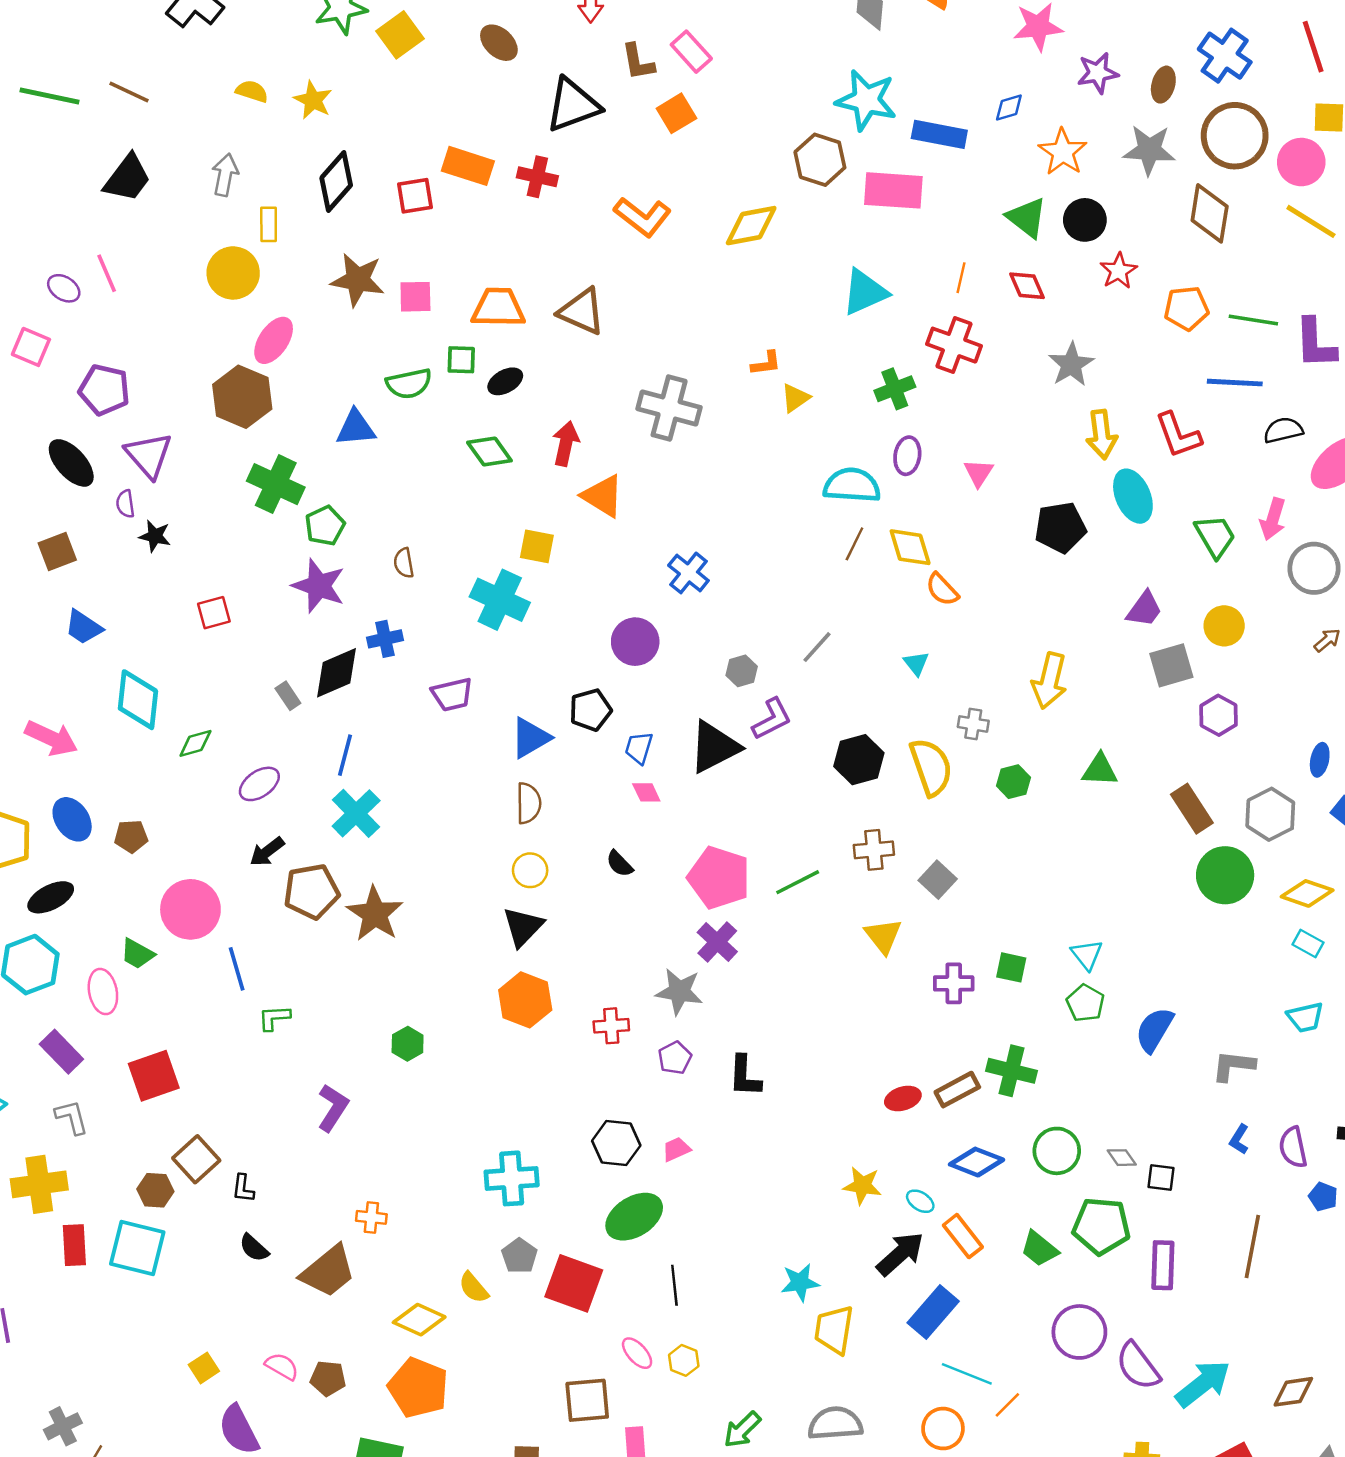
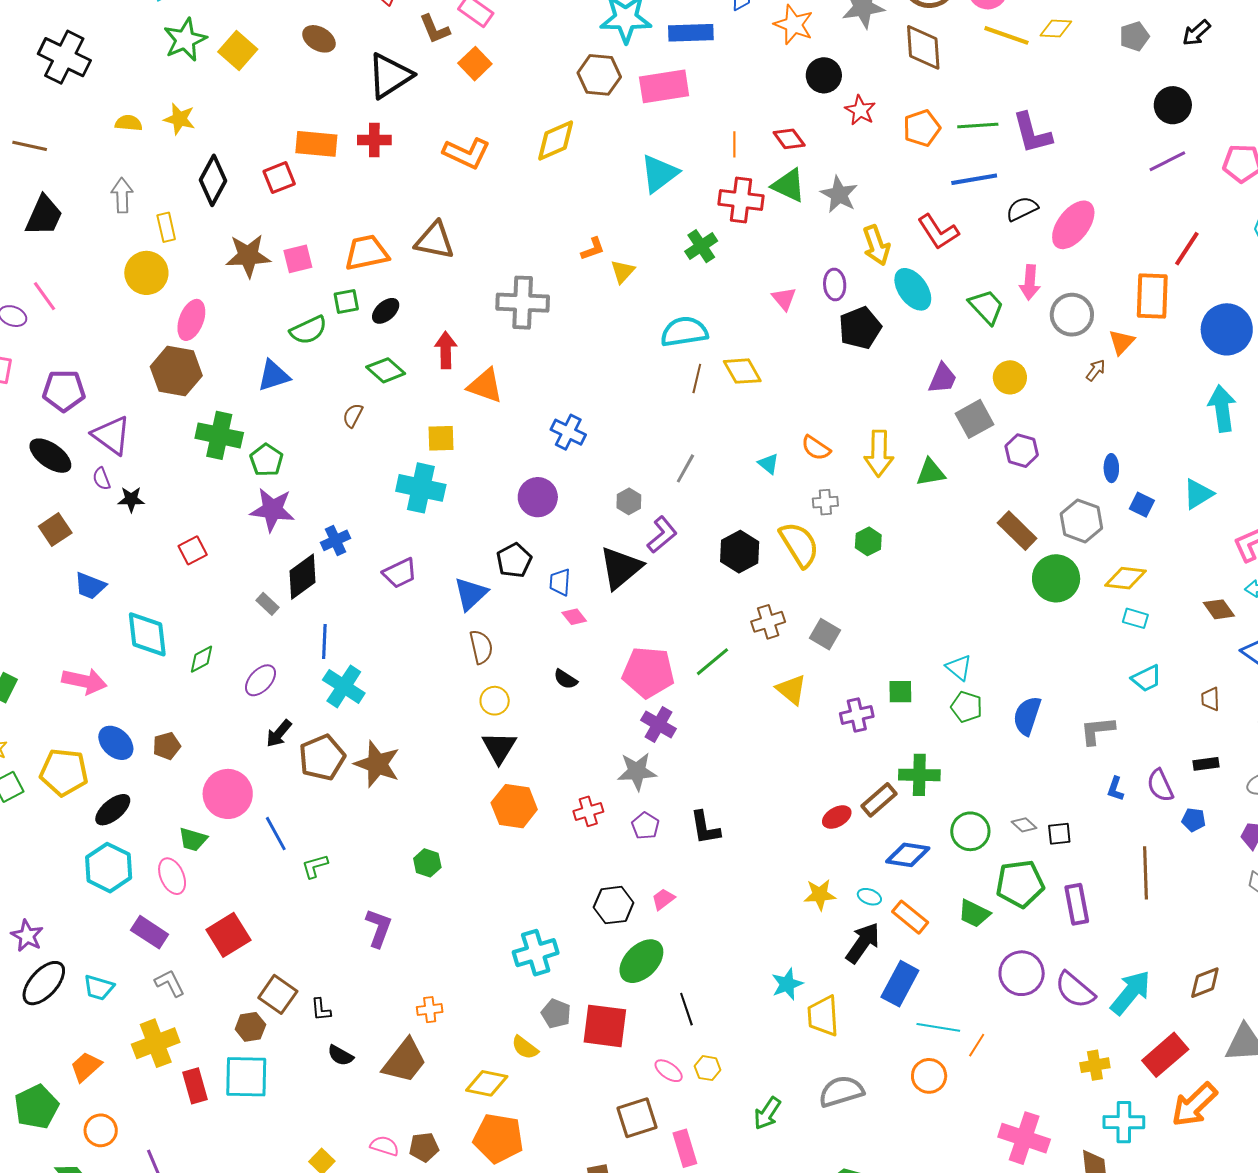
green triangle: (1027, 218) -> (789, 185), moved
purple ellipse: (907, 456) -> (835, 285), moved
brown semicircle: (404, 563) -> (353, 415), moved, turned 50
orange semicircle: (942, 589) -> (816, 448), moved
green triangle: (1100, 770) -> (931, 472), moved

